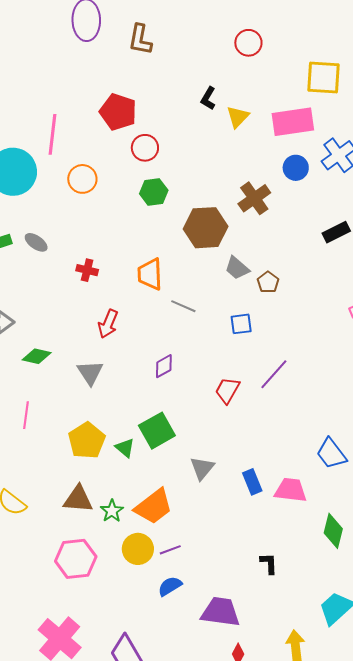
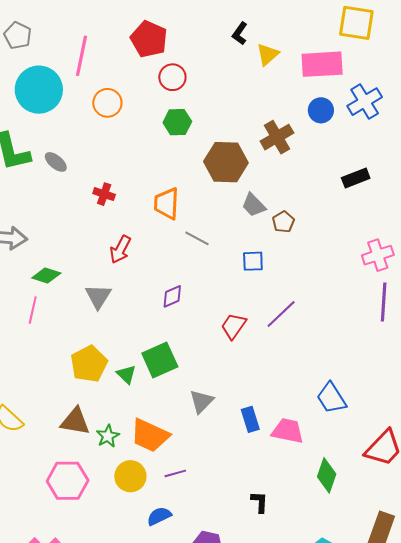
pink line: (26, 415) -> (33, 310), moved
orange trapezoid: (154, 507) -> (150, 435), turned 57
purple line: (170, 550) -> (175, 473), moved

